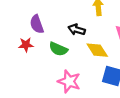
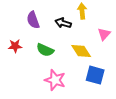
purple semicircle: (37, 24) -> (33, 20), moved
black arrow: (77, 30) -> (63, 23), moved

